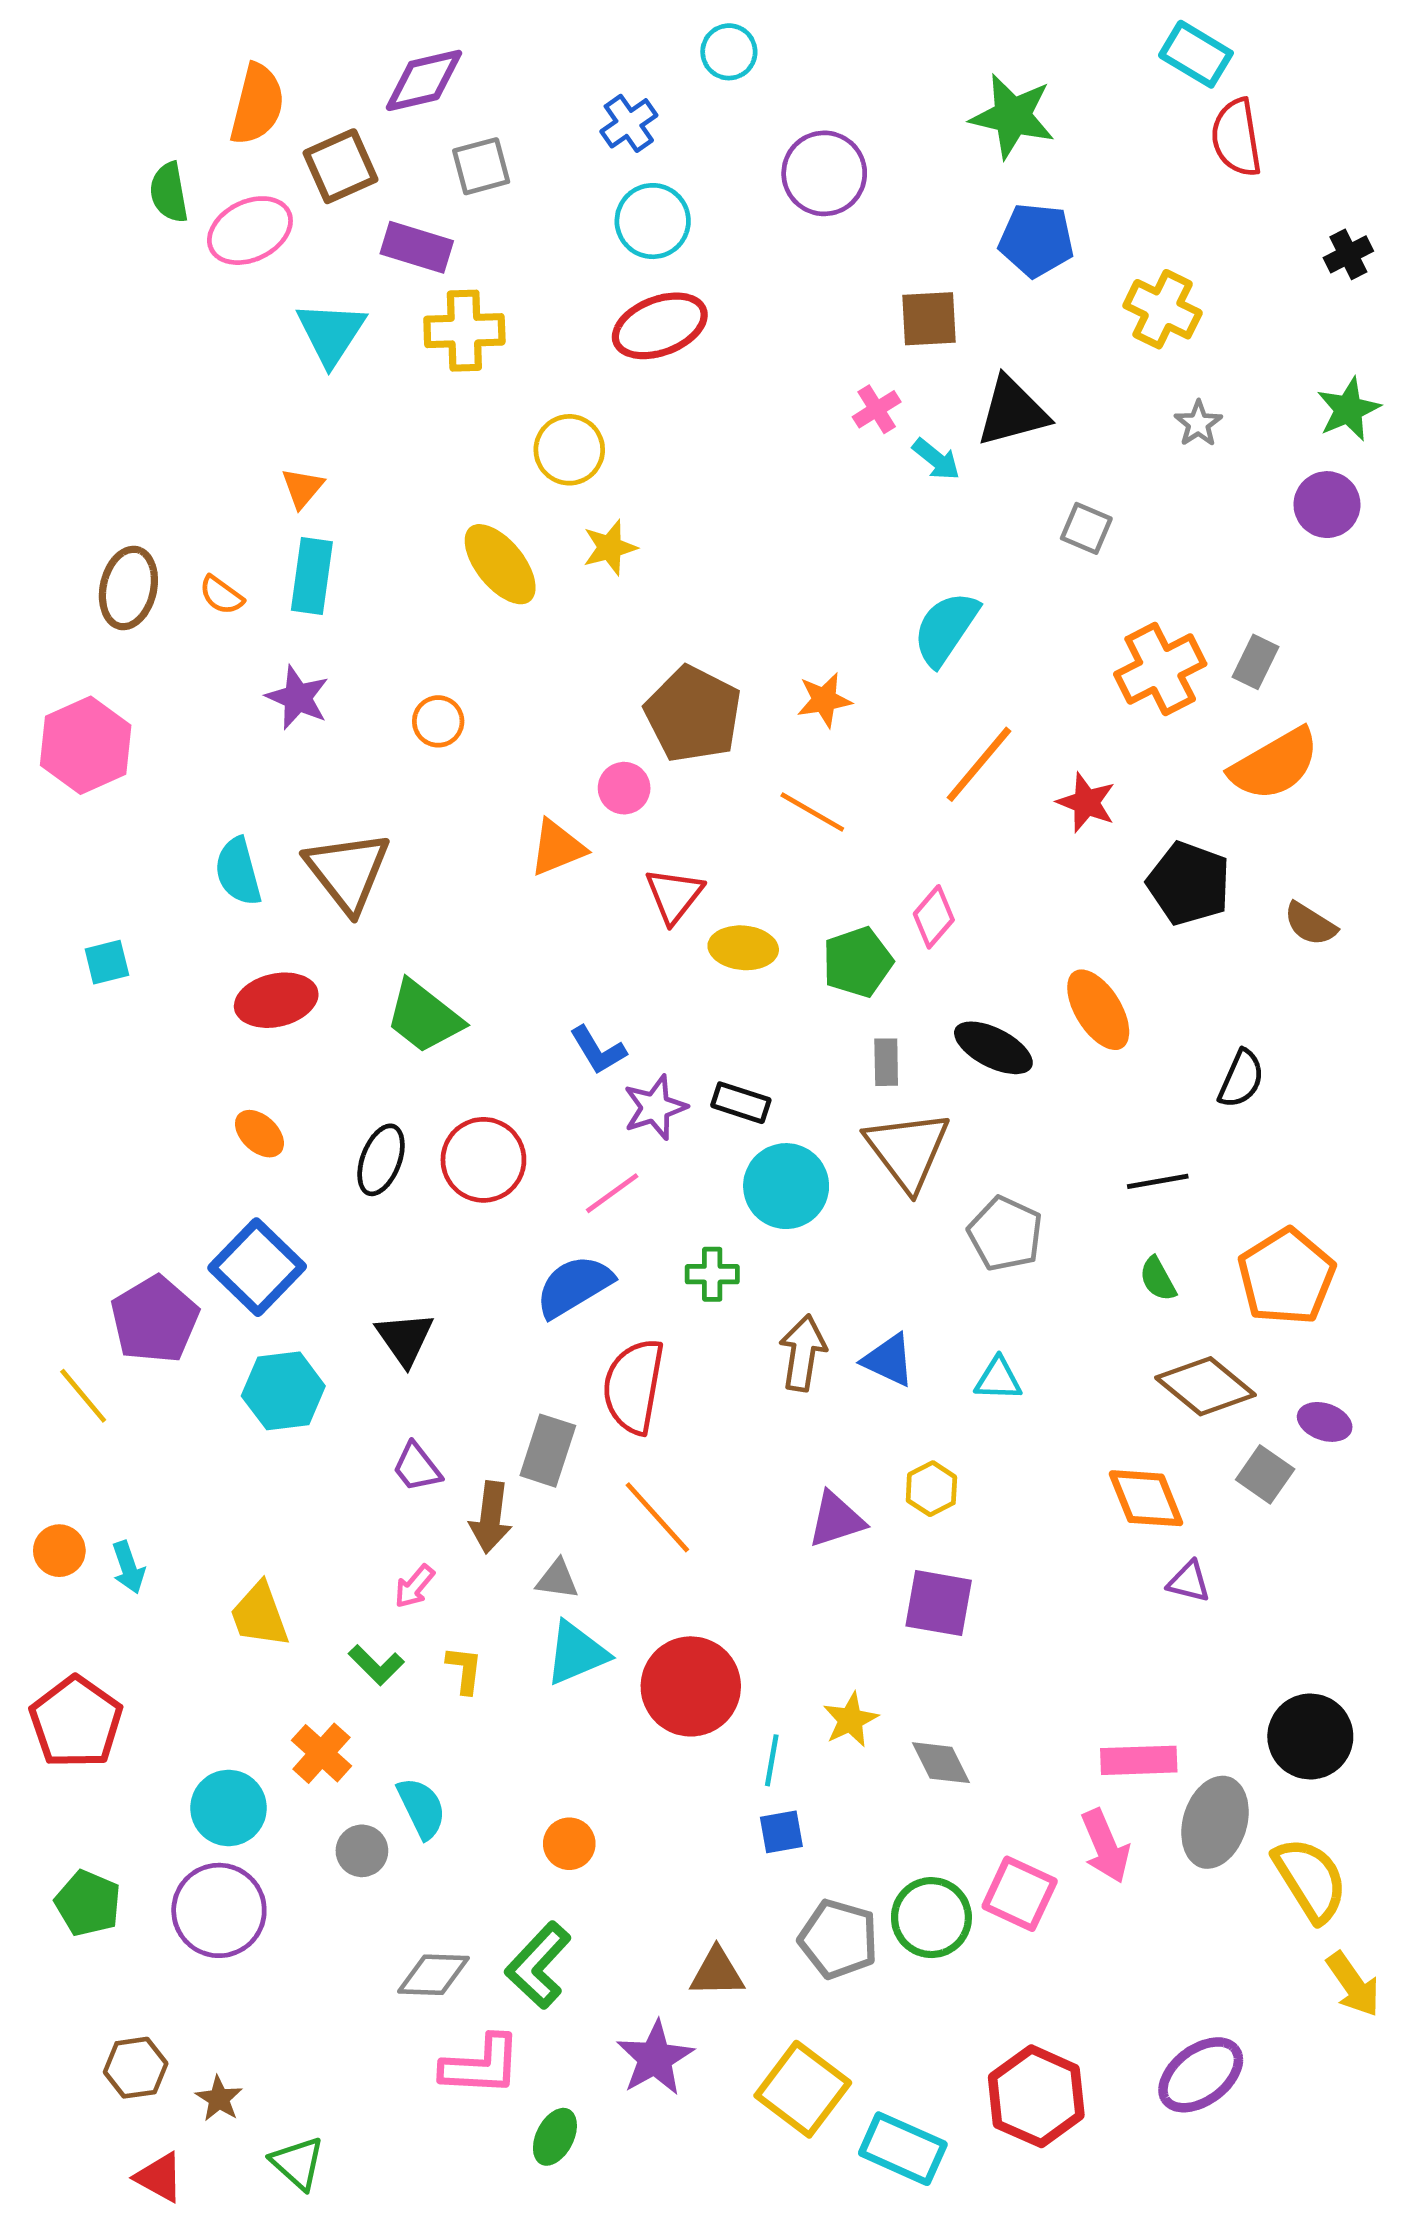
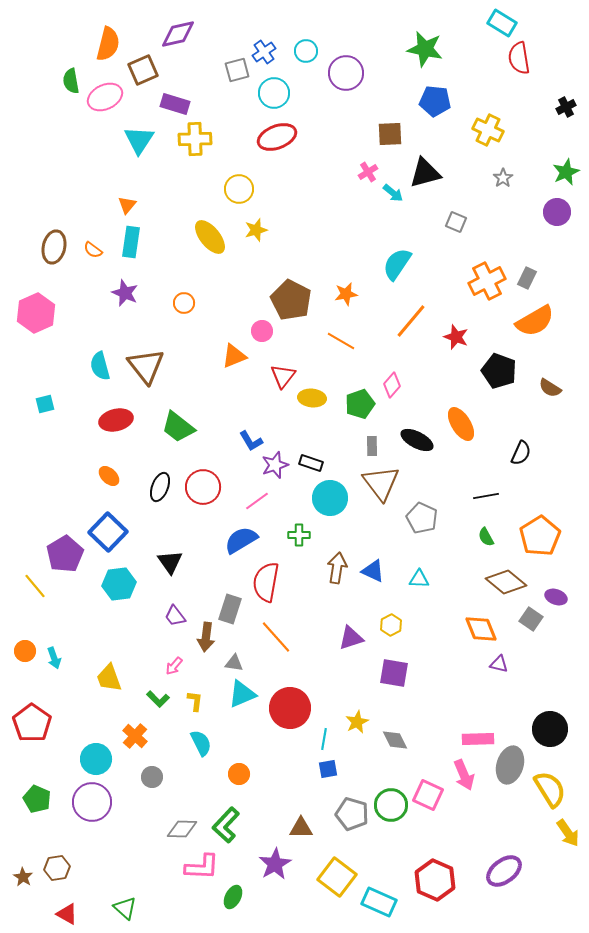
cyan circle: (729, 52) -> (306, 51), moved
gray square: (481, 166) -> (237, 70), moved
cyan semicircle: (422, 1808) -> (201, 743), moved
brown star: (219, 2099) -> (23, 877), moved

